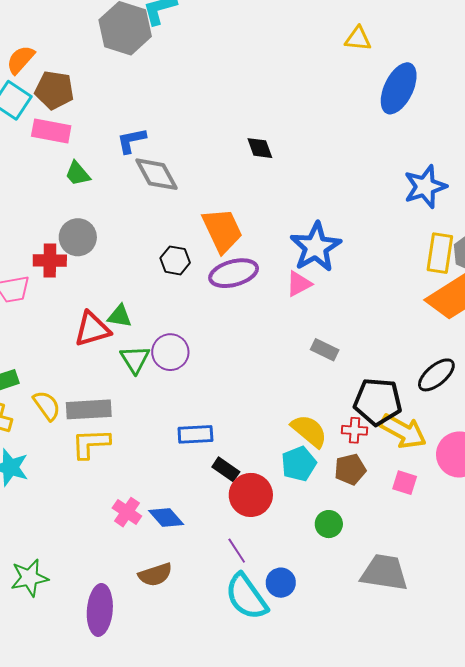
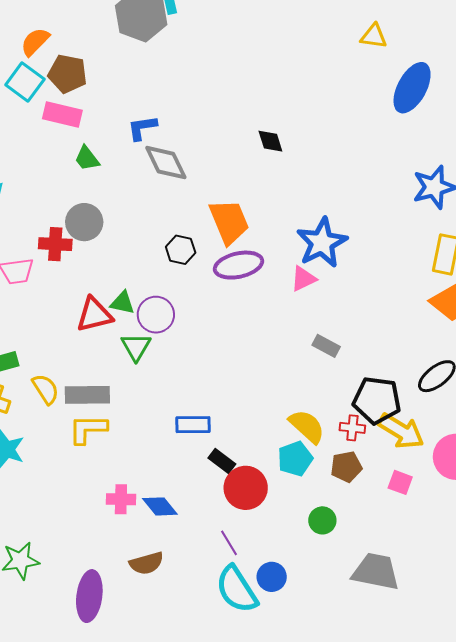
purple circle: (170, 352) -> (156, 315), moved
pink cross: (127, 512) -> (121, 499), turned -36

